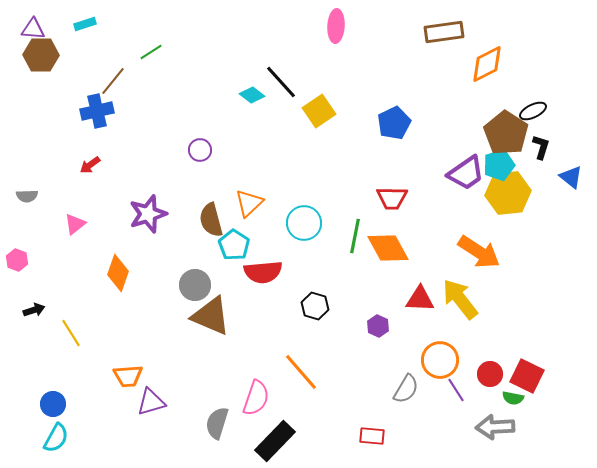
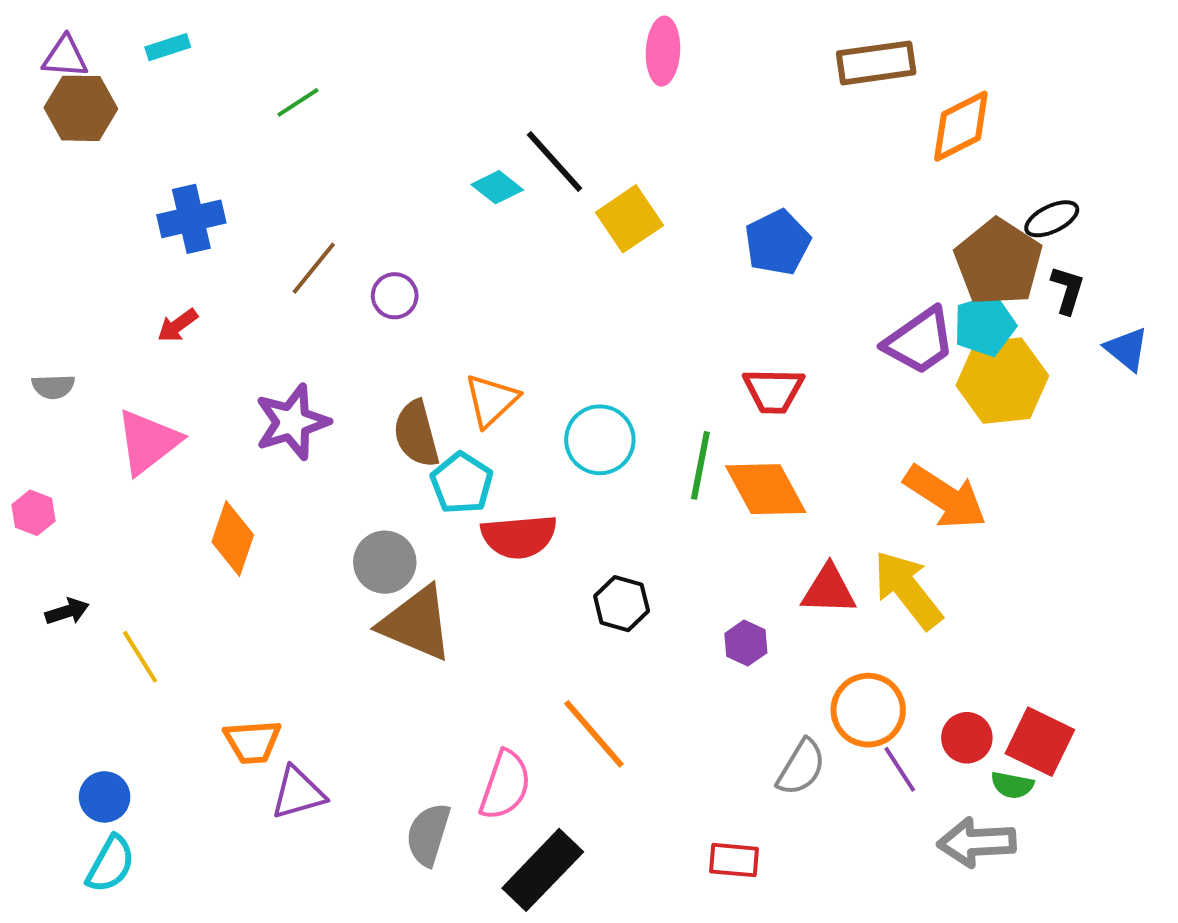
brown line: (113, 81) -> (314, 268), moved
pink triangle: (75, 224) -> (148, 442), size x1.6

